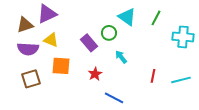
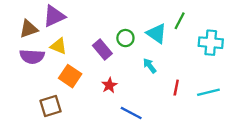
cyan triangle: (127, 17) -> (157, 33), moved
cyan arrow: (121, 57) -> (150, 66), moved
orange square: (61, 66) -> (70, 76), turned 30
brown square: (31, 79) -> (51, 106), moved

